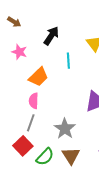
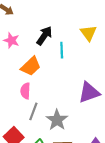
black arrow: (51, 36) -> (44, 36), moved
gray line: (31, 123) -> (33, 111), moved

